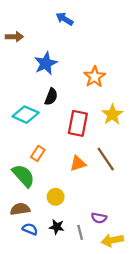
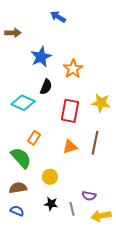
orange star: (95, 77) -> (73, 69), moved
yellow star: (112, 115) -> (101, 103), turned -30
brown line: (106, 159) -> (95, 143), turned 45
blue semicircle: (30, 229) -> (17, 211), moved

